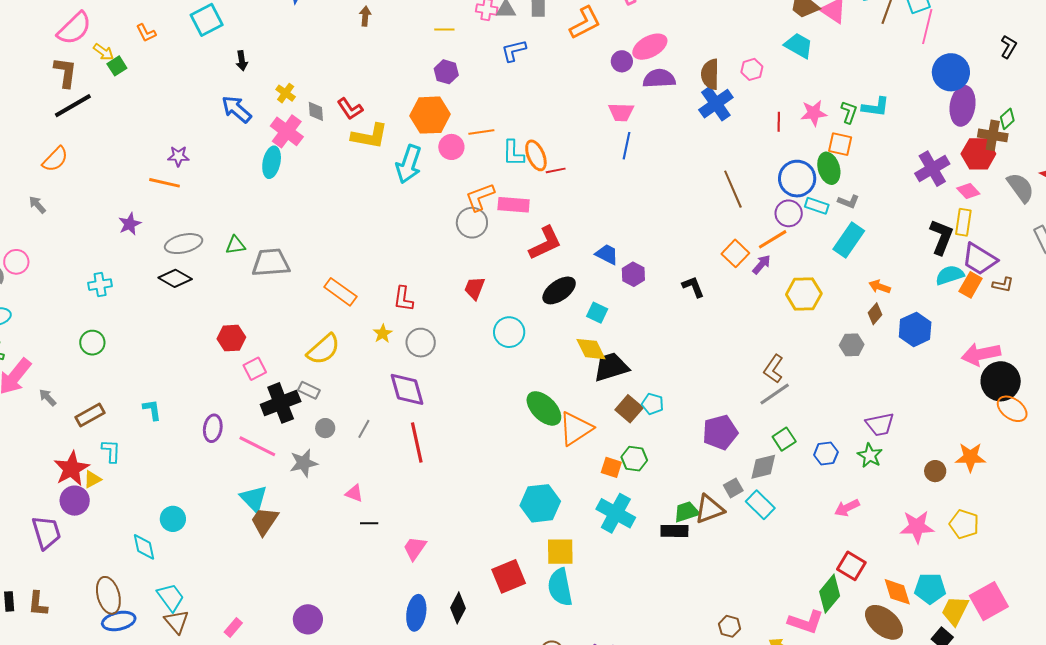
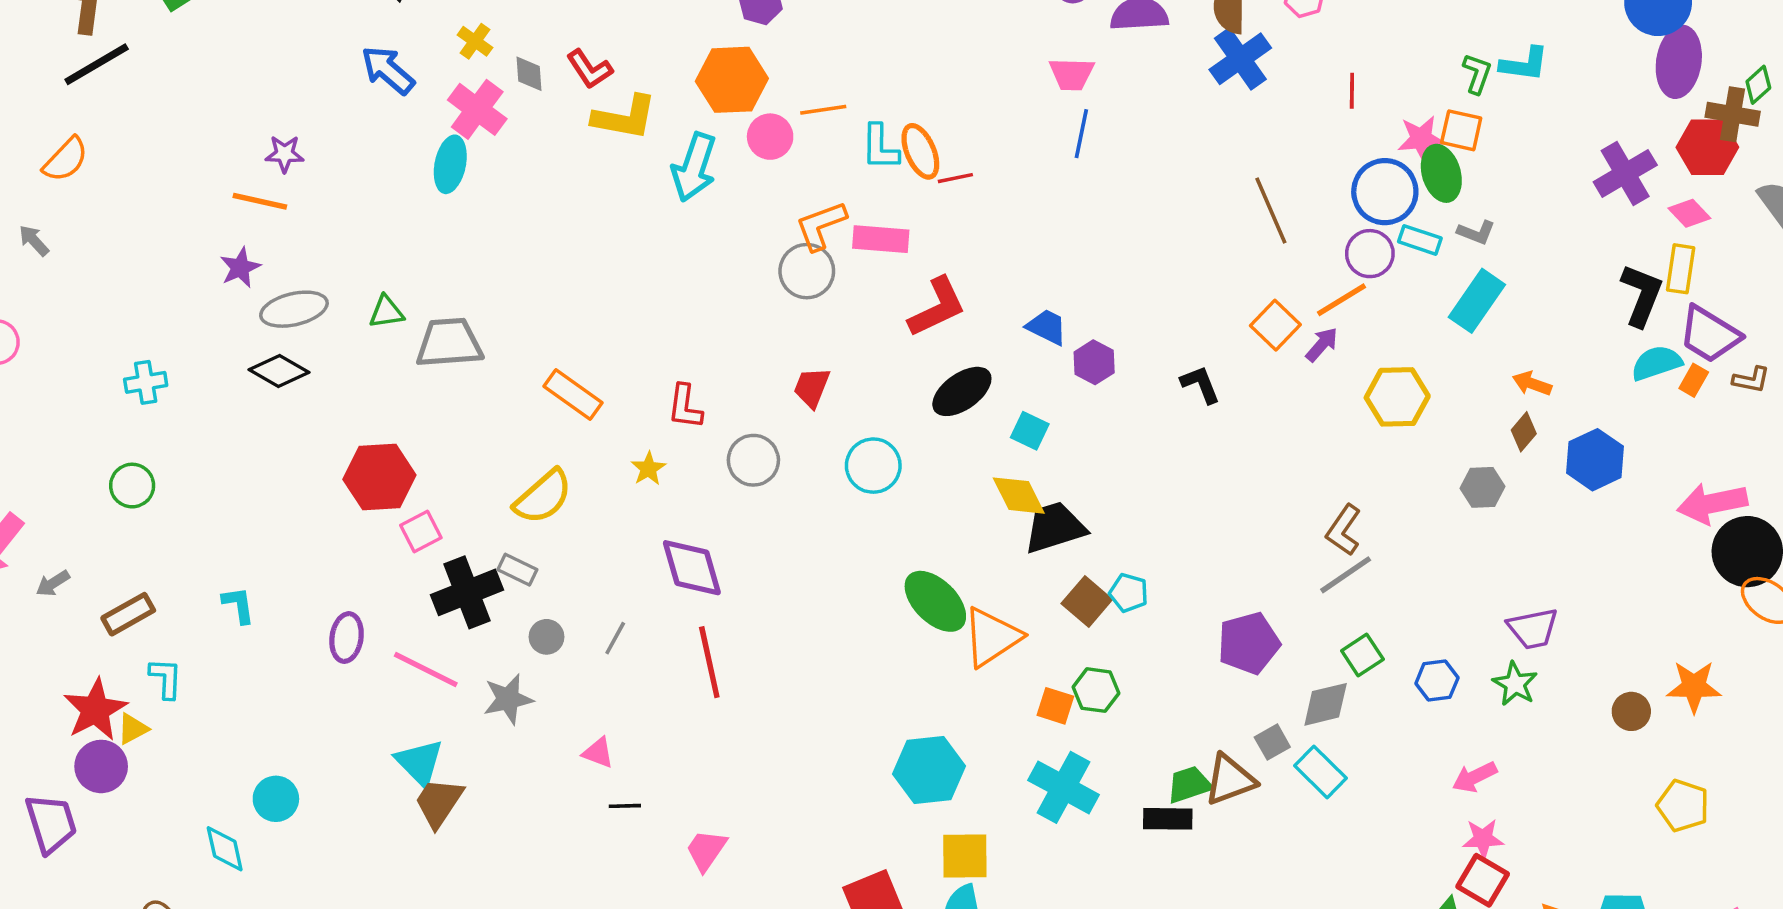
pink star: (814, 113) -> (1421, 139), moved
purple star: (130, 224) -> (240, 268), moved
orange rectangle: (971, 285) -> (1694, 380), size x0.7
red hexagon: (231, 338) -> (379, 477), size x1.4
gray circle: (421, 343) -> (753, 460), moved
gray arrow: (48, 398) -> (53, 583), turned -78
pink star: (917, 527) -> (1483, 839), moved, size x0.7

